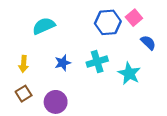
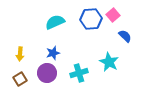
cyan semicircle: (44, 26) -> (55, 22), moved
cyan cross: (97, 62) -> (79, 73), moved
purple circle: (56, 102) -> (47, 73), moved

